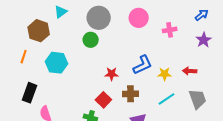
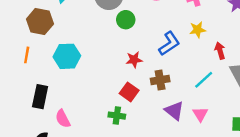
green circle: (91, 40) -> (126, 20), moved
red arrow: (190, 71) -> (220, 51), moved, turned 80
yellow star: (165, 74) -> (198, 30), moved

